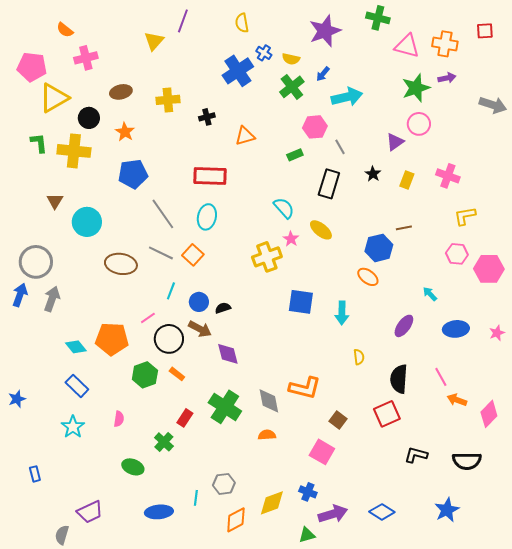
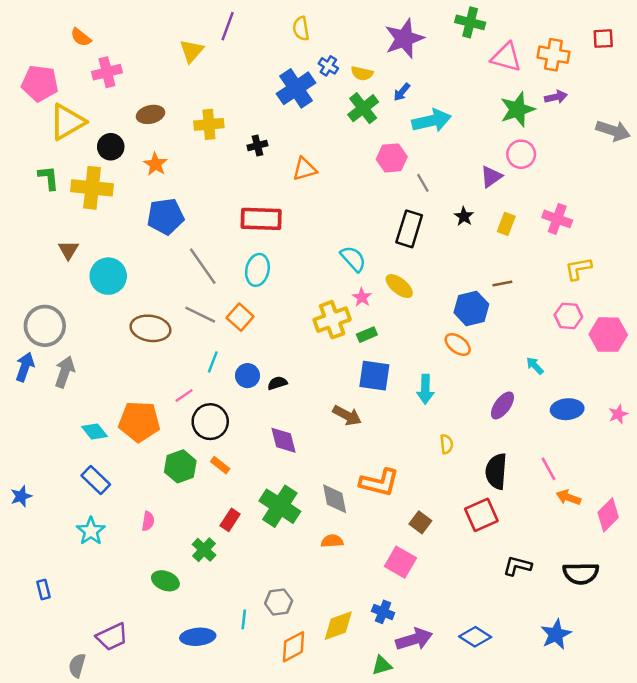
green rectangle: (295, 155) -> (367, 335), moved
brown arrow: (200, 329) -> (347, 415), moved

